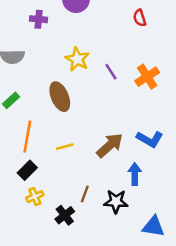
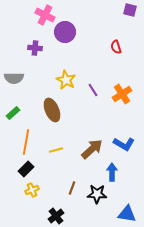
black cross: (65, 215) -> (56, 216), moved

